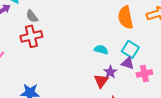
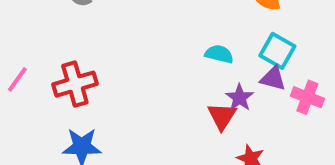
red cross: (31, 36) -> (75, 84), moved
pink cross: (144, 73) -> (307, 97), turned 35

